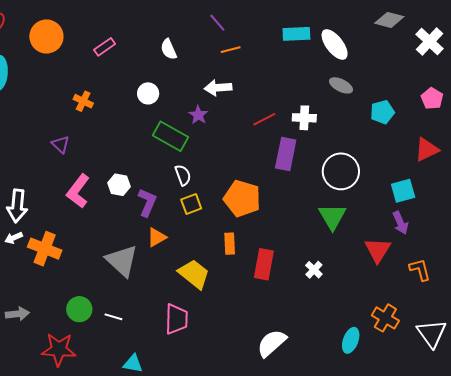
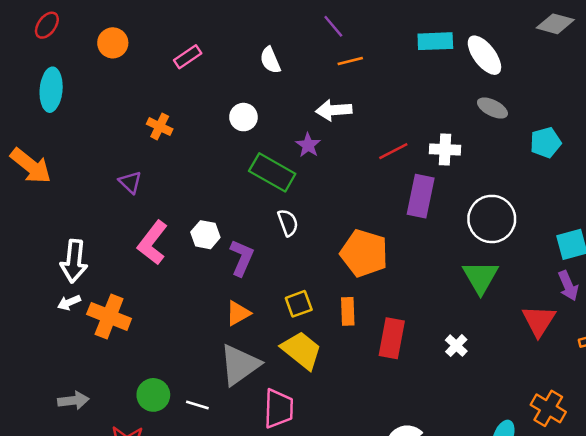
orange circle: (46, 37) -> (113, 43), size x0.7
yellow square: (191, 204) -> (299, 304), moved
orange triangle: (157, 237) -> (238, 313), moved
gray triangle: (122, 261) -> (240, 365), moved, turned 42

